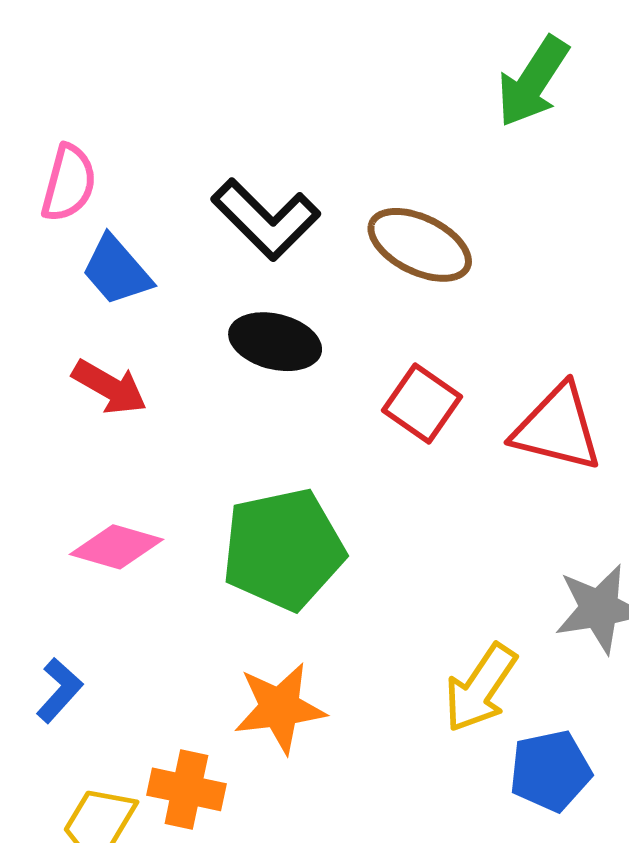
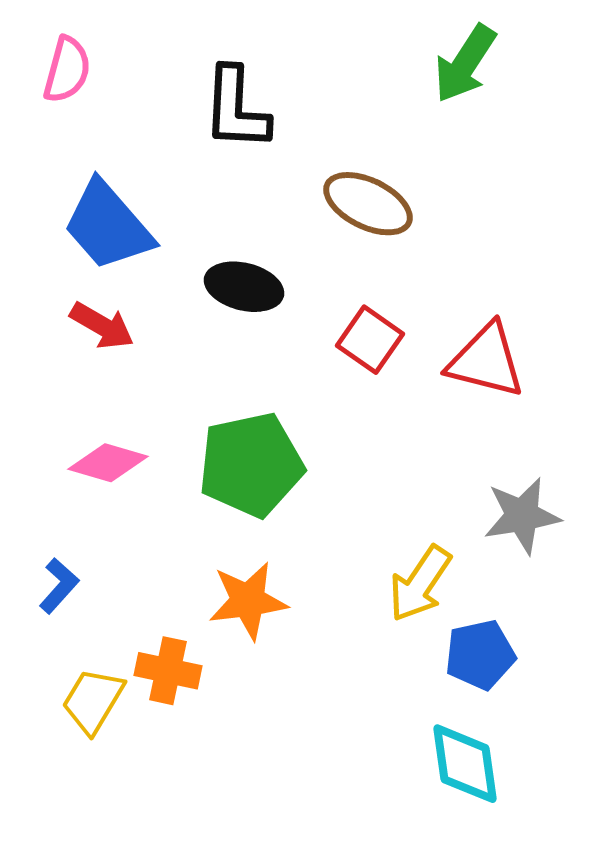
pink semicircle: (69, 183) -> (67, 70), moved
black L-shape: (266, 219) -> (236, 109), moved, turned 48
blue trapezoid: (117, 271) -> (108, 226), size x1.5

